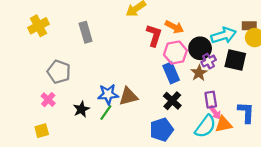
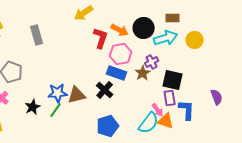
brown rectangle: (249, 26) -> (173, 18), moved
black circle: (200, 48) -> (144, 28), moved
black square: (235, 60) -> (173, 80), moved
blue rectangle: (171, 73) -> (117, 73), turned -48
purple rectangle: (211, 100) -> (170, 98), moved
black cross: (172, 101) -> (105, 90), moved
orange triangle: (224, 124) -> (166, 121), turned 30

